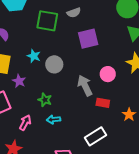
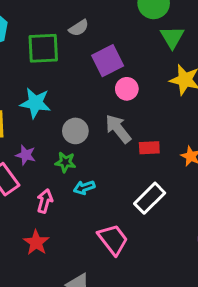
cyan star: (34, 56) -> (35, 103), size x1.5
gray circle: (54, 64) -> (75, 131), moved
pink circle: (108, 74) -> (127, 89), moved
purple star: (19, 81) -> (26, 155), moved

